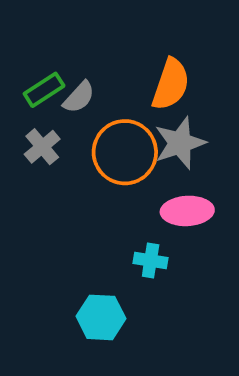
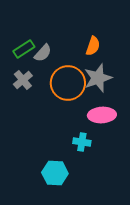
orange semicircle: (171, 84) -> (93, 46), size x0.7

